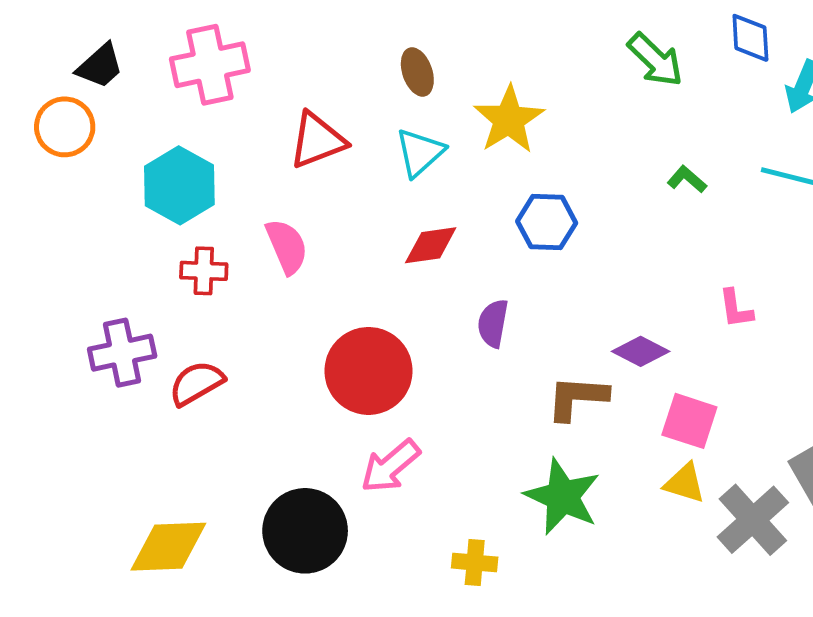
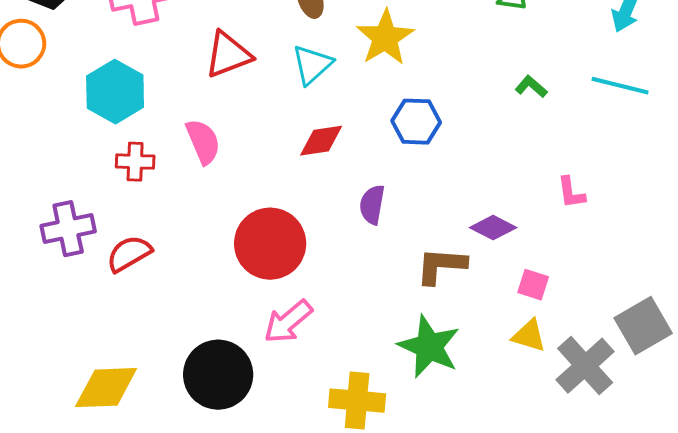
pink square: (689, 421) -> (533, 285), size x0.7
yellow cross: (475, 563) -> (357, 401), size x1.5

